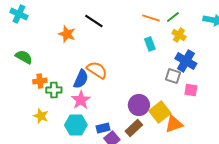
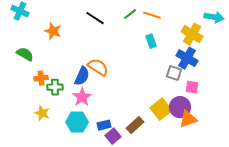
green line: (173, 17) -> (130, 14), moved
orange star: (67, 34) -> (53, 31), moved
yellow cross: (179, 35) -> (192, 34), moved, size x1.5
purple circle: (139, 105) -> (180, 107), moved
orange triangle: (174, 124) -> (188, 119), moved

